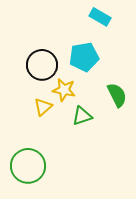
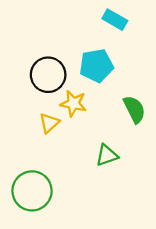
green triangle: (82, 116) -> (107, 155), moved

